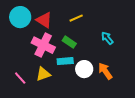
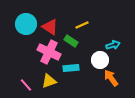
cyan arrow: (107, 38) -> (113, 45), turned 112
green rectangle: (69, 42) -> (71, 41), moved
white circle: (84, 69) -> (100, 60), moved

